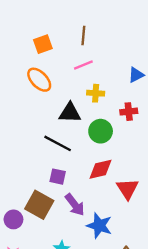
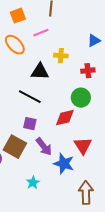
pink line: (83, 65) -> (41, 33), moved
green circle: (101, 131) -> (81, 98), moved
red triangle: (128, 189) -> (83, 146), moved

